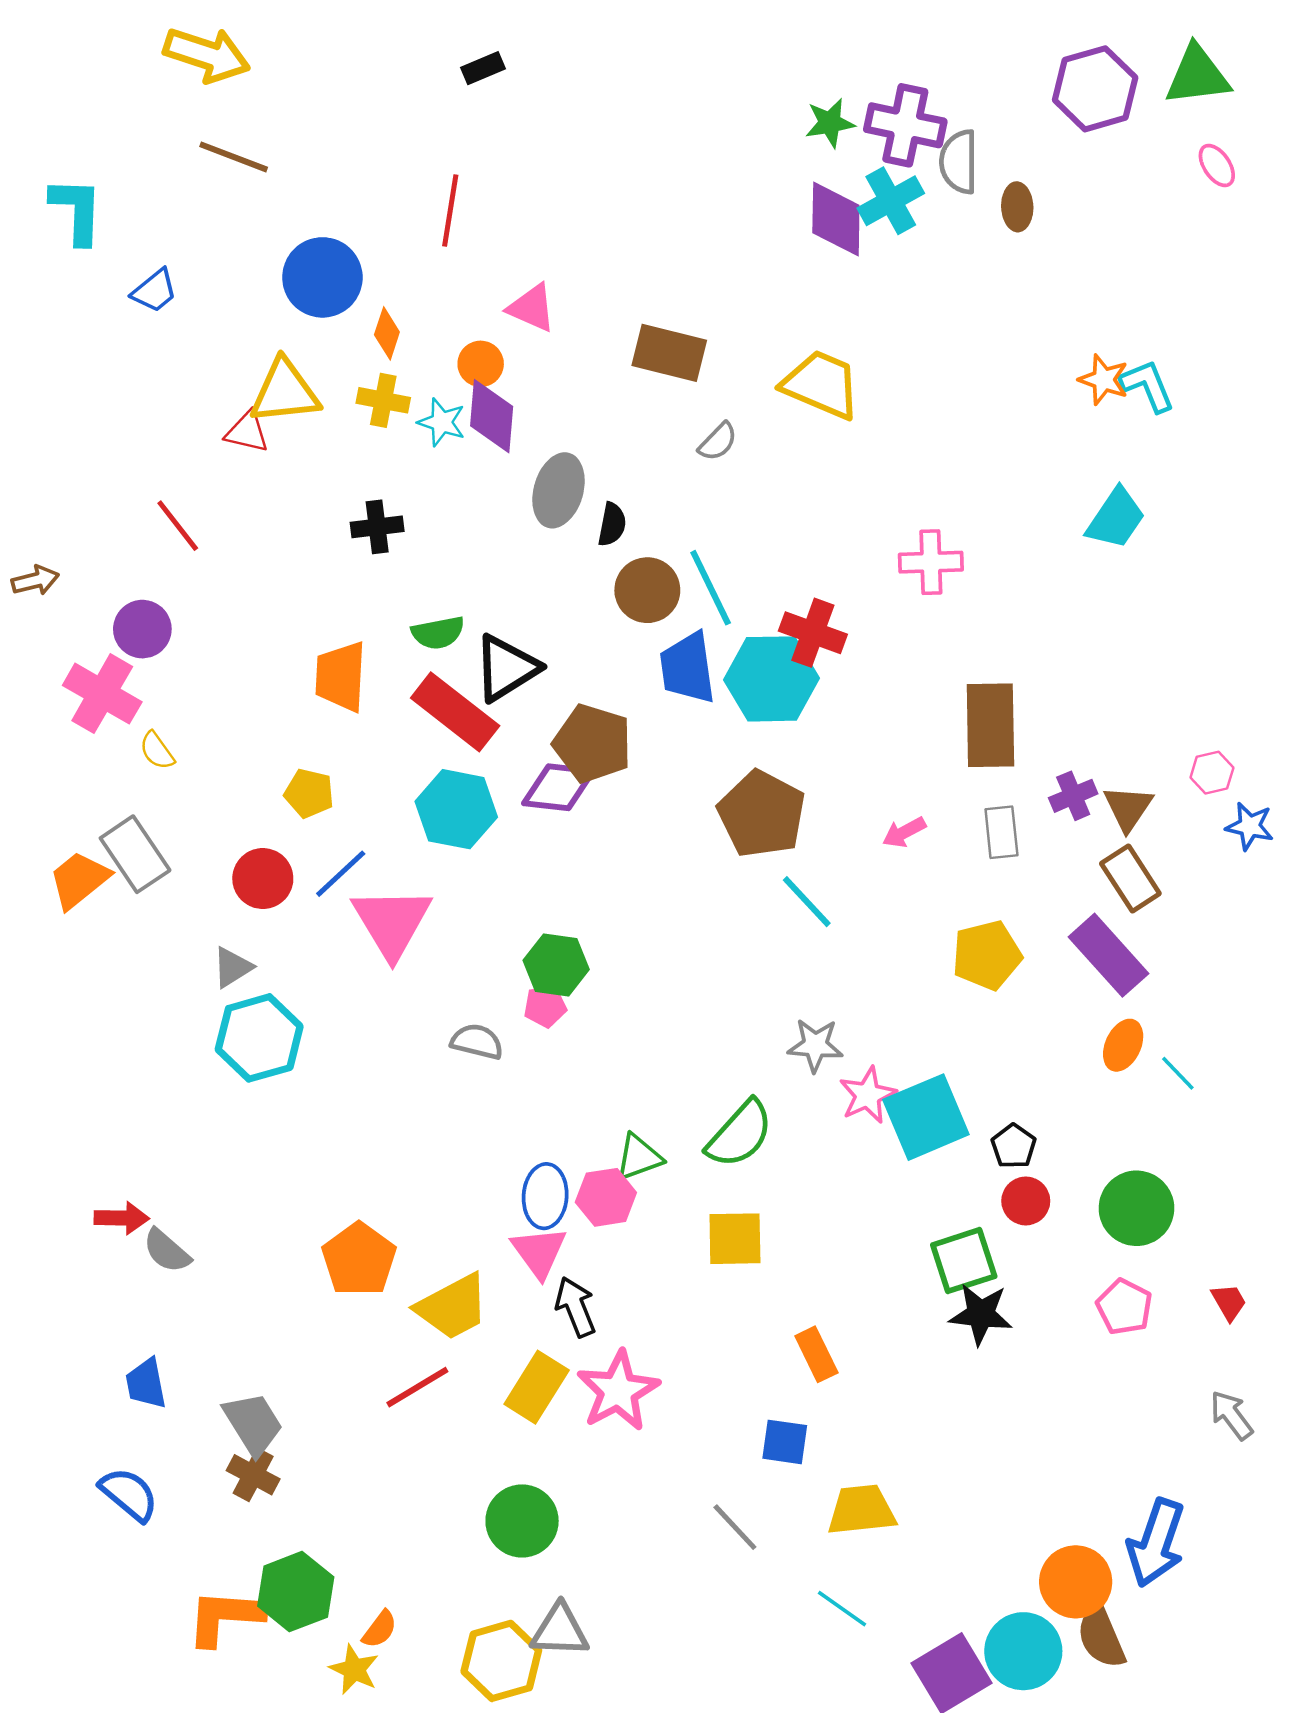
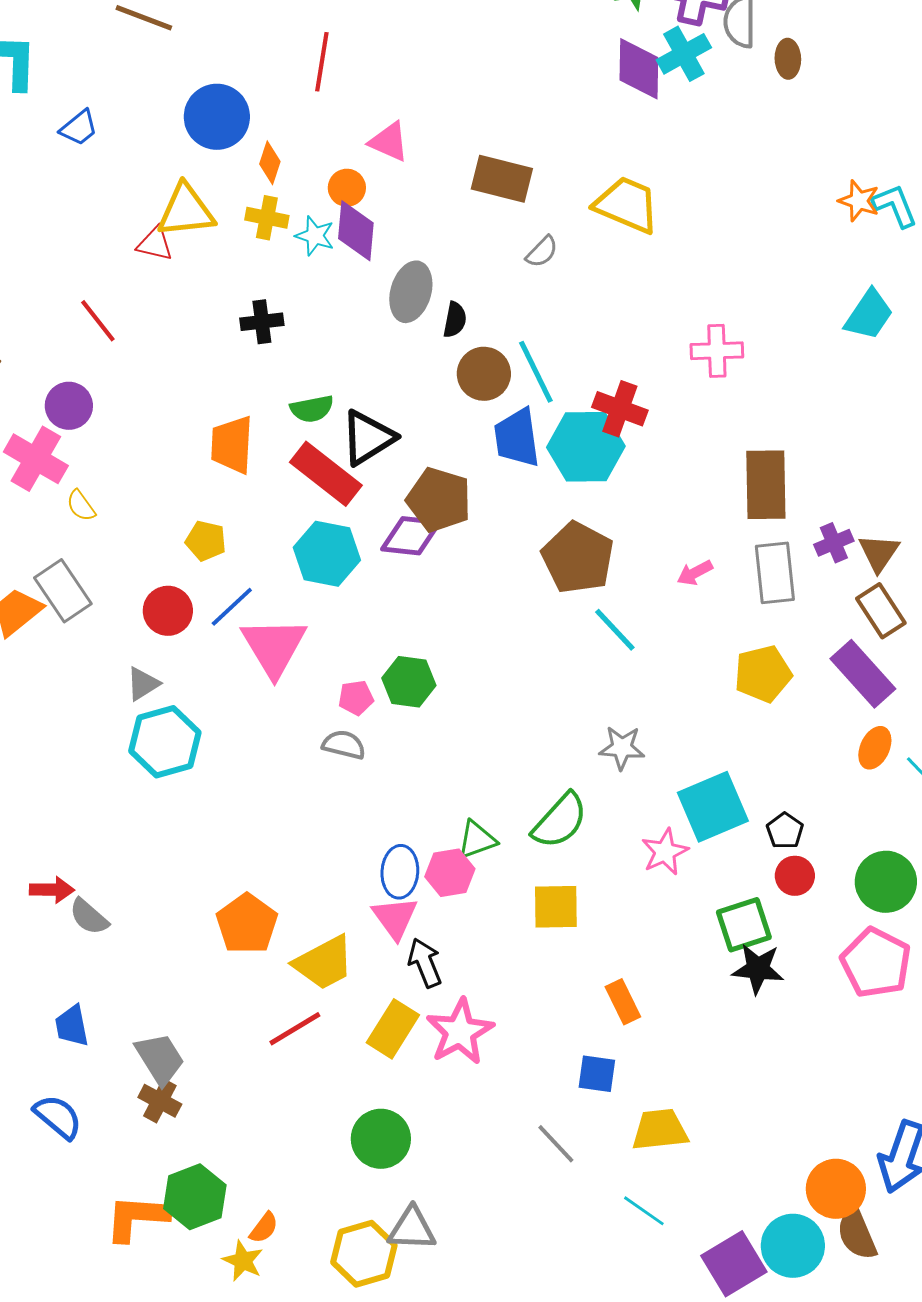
gray rectangle: (1001, 832) -> (775, 573), size x1.4
pink pentagon: (545, 1006) -> (356, 698), moved
pink star: (868, 1095) -> (665, 852), moved
pink pentagon: (1124, 1307) -> (876, 963), size x1.5

